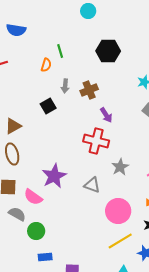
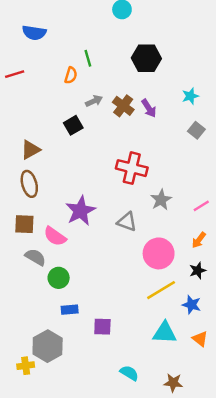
gray arrow: (65, 86) -> (94, 101), turned -120
brown cross: (89, 90) -> (123, 106), turned -30
purple arrow: (106, 115) -> (149, 108), moved

